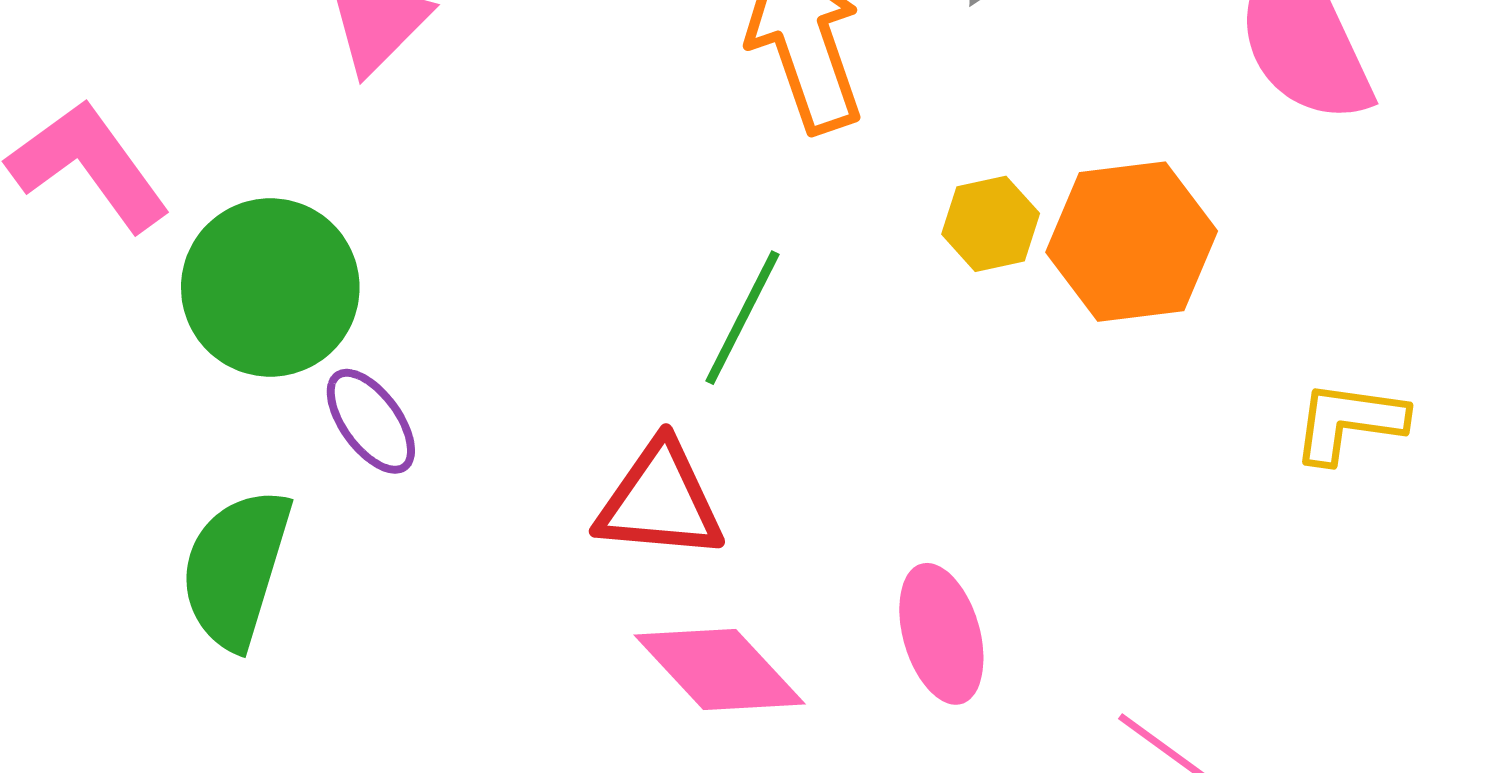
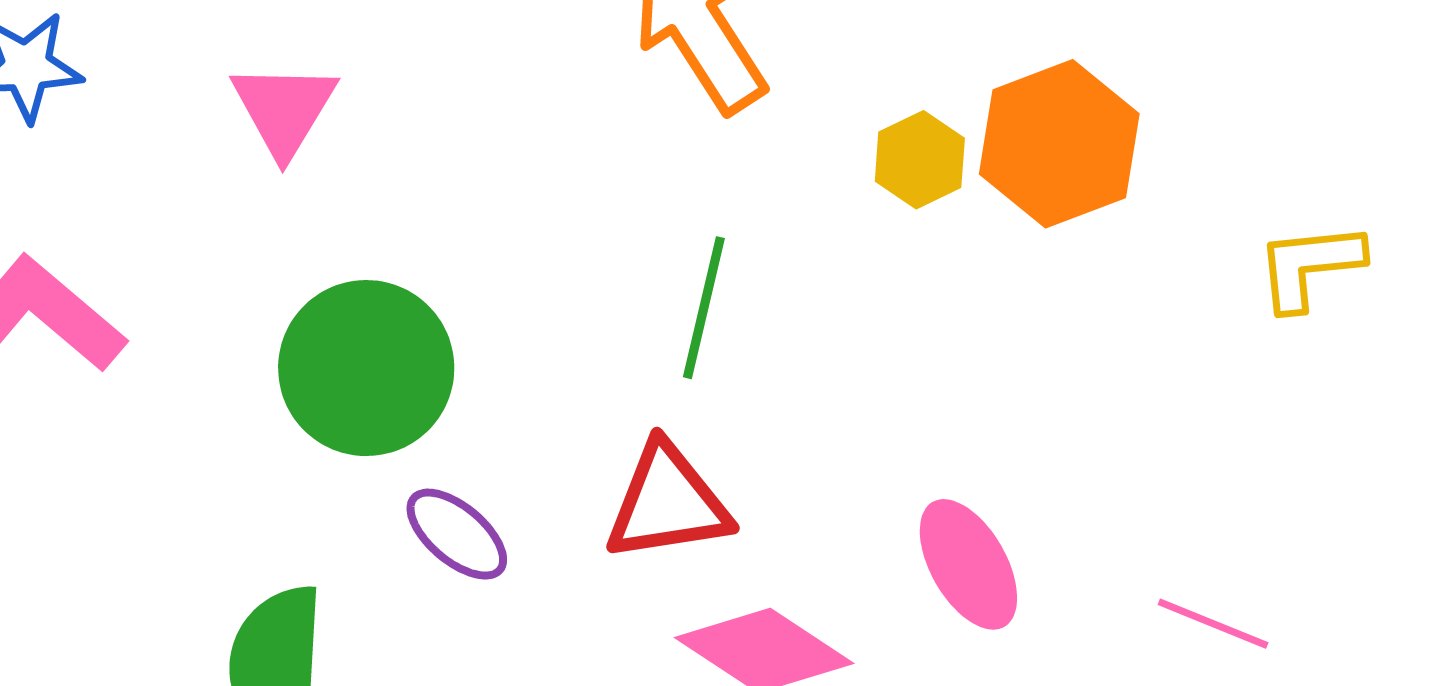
green circle: (270, 287) -> (366, 368), moved
purple ellipse: (371, 421) -> (457, 534), moved

